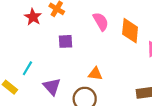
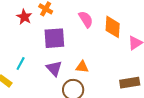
purple square: (65, 41) -> (54, 38), size x1.6
purple triangle: (52, 87) -> (54, 68), moved

